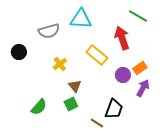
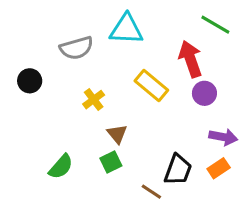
orange rectangle: (140, 68) -> (219, 168), moved
purple circle: (123, 75) -> (204, 93), moved
purple arrow: (143, 88) -> (223, 137), turned 72

